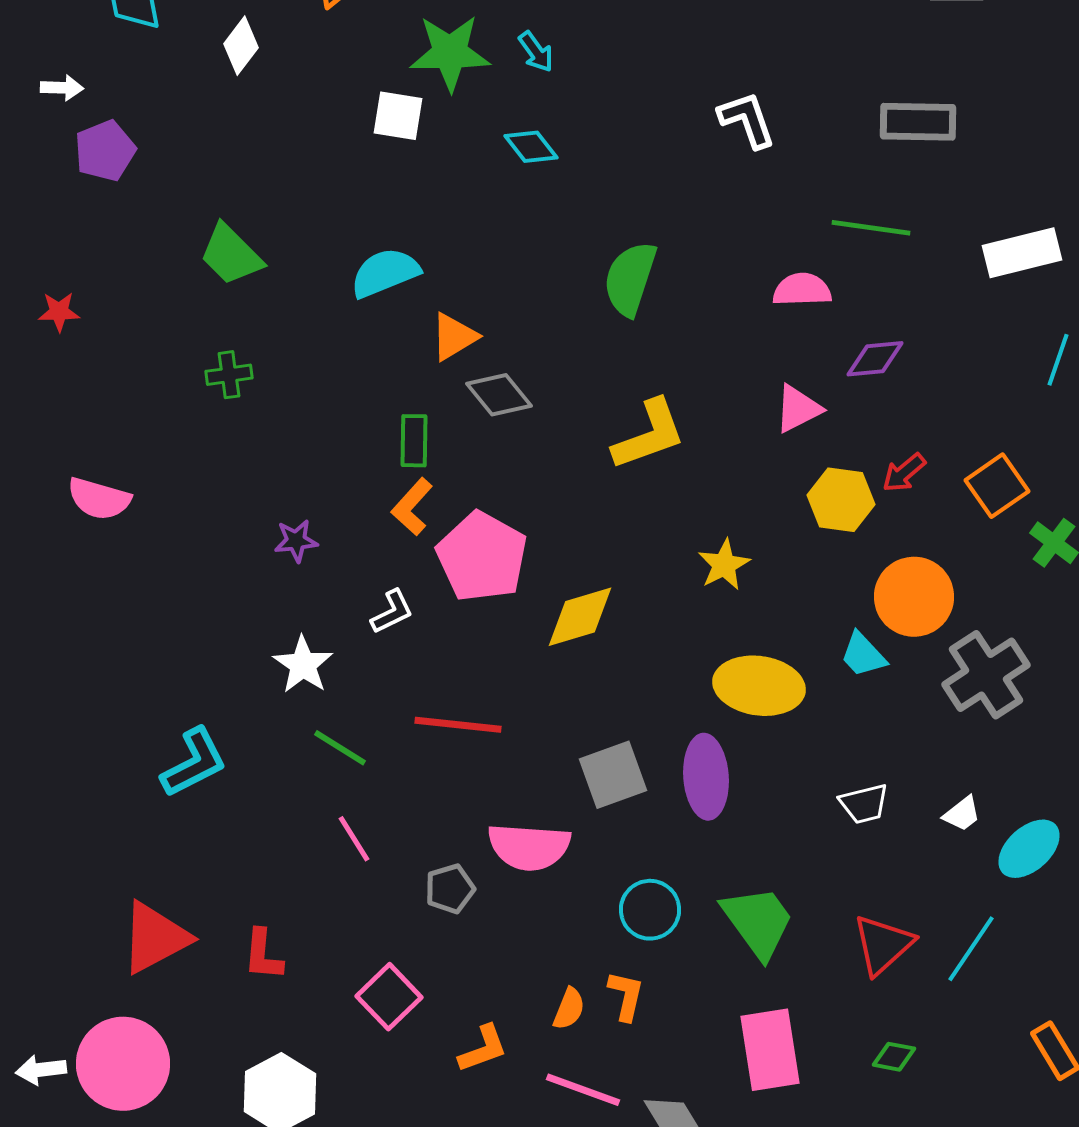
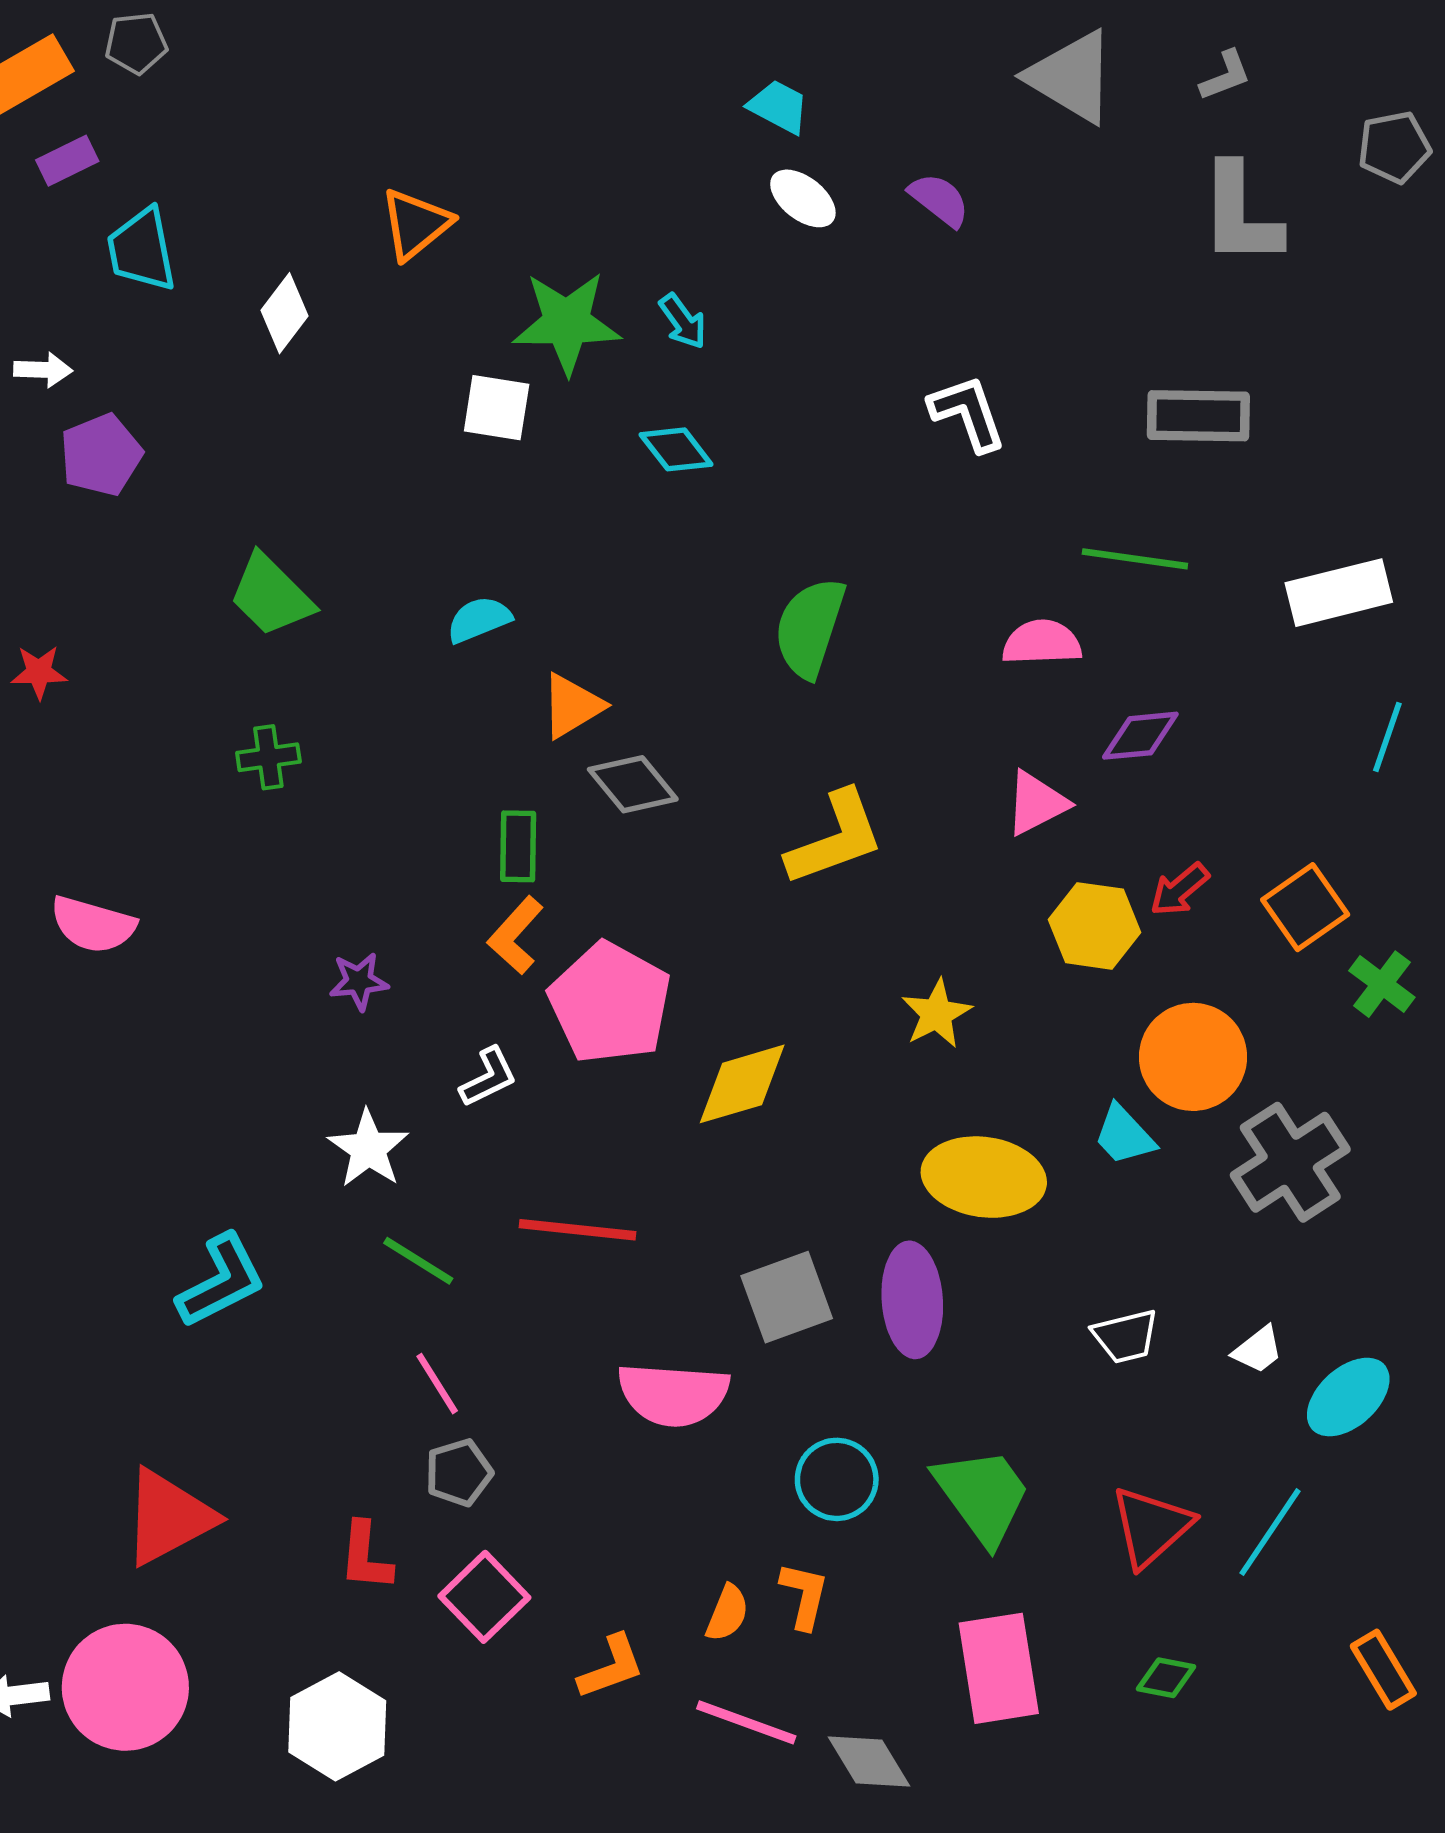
cyan semicircle: (385, 273) -> (479, 620), size x0.7
gray pentagon: (450, 889) -> (459, 1473), moved
red L-shape: (263, 955) -> (366, 1556), moved

